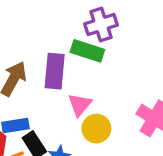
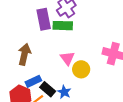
purple rectangle: (55, 71) -> (44, 19), moved

